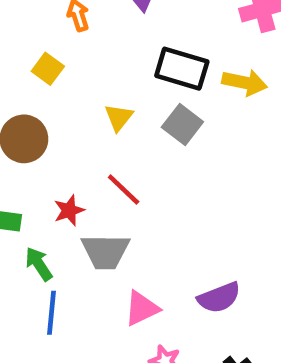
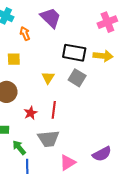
yellow square: (48, 69) -> (14, 59), turned -32
red line: (124, 189) -> (54, 110), turned 60
red star: (69, 210) -> (31, 113), moved

